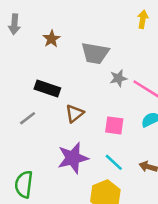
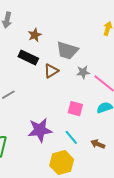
black rectangle: (47, 89) -> (28, 57), moved
brown triangle: (75, 113) -> (51, 71), moved

